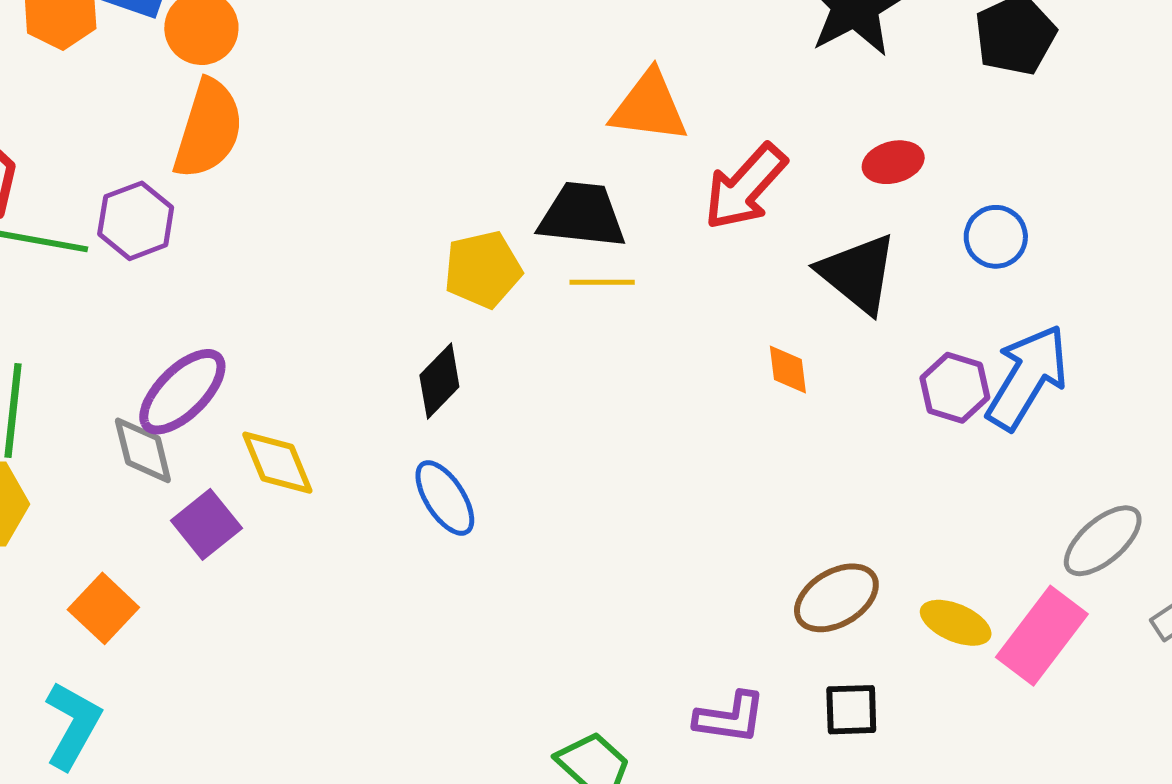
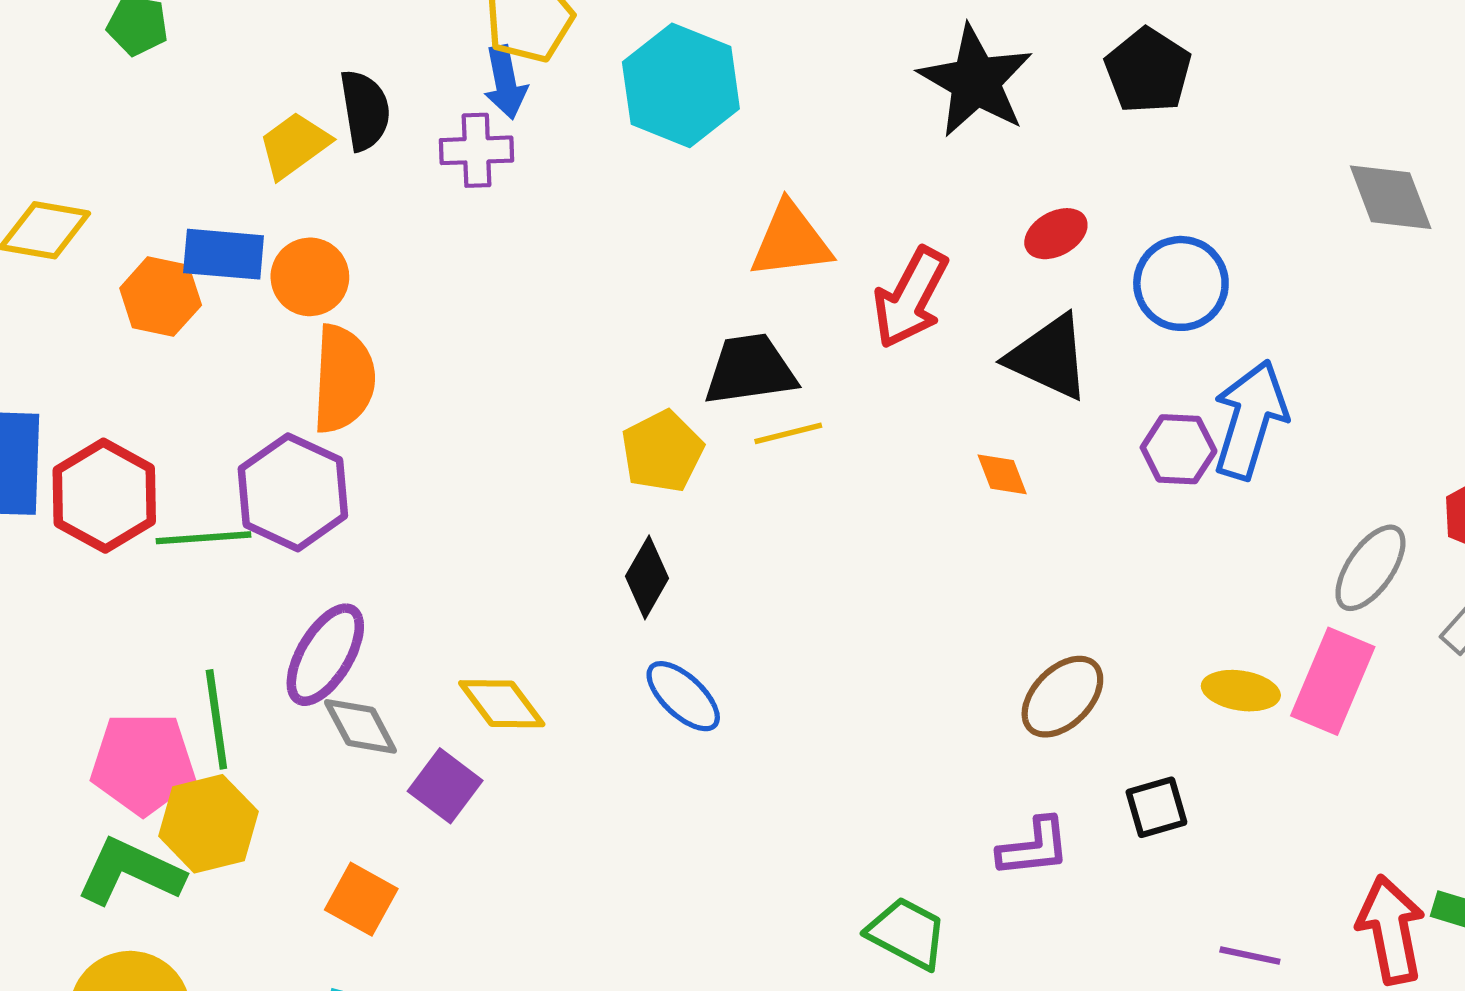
purple hexagon: (136, 221) -> (293, 492), size x1.4
blue circle: (996, 237) -> (1181, 283), size x1.4
purple ellipse: (182, 392) -> (325, 655), moved
brown ellipse: (836, 598) -> (1062, 697), moved

